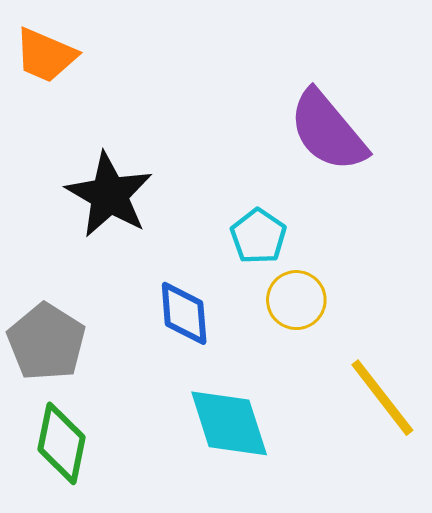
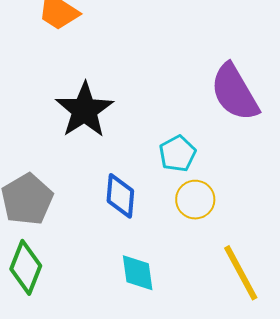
cyan diamond: (229, 423) -> (138, 273), size x0.7

